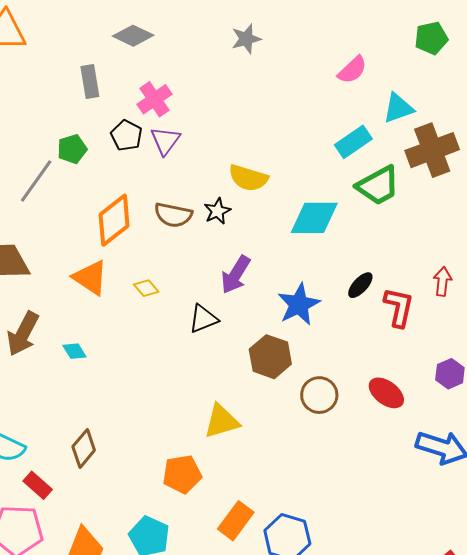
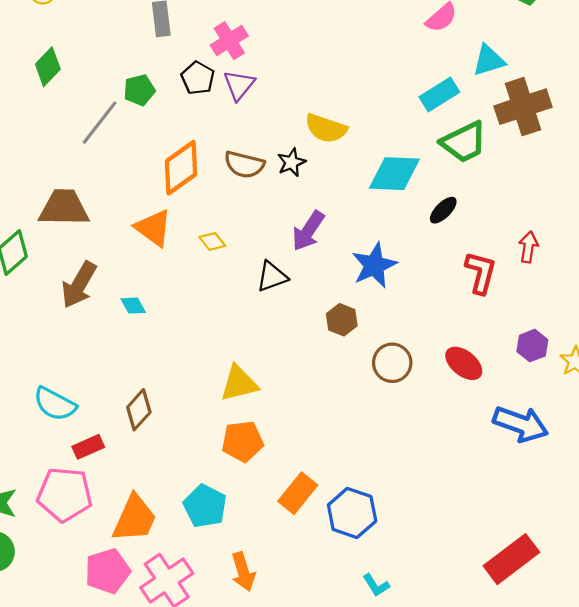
black ellipse: (360, 285) -> (443, 210), moved
brown hexagon: (270, 357) -> (342, 320), size x0.7
yellow triangle: (221, 421) -> (239, 383), moved
red rectangle: (38, 485) -> (88, 447), turned -68

